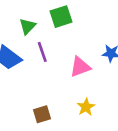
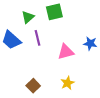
brown square: (42, 114) -> (33, 86), turned -32

